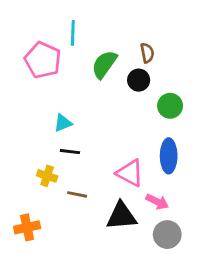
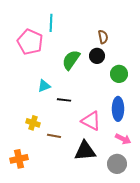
green semicircle: (104, 64) -> (71, 60), moved
black line: (70, 152) -> (64, 100), moved
pink arrow: (157, 202) -> (123, 139), moved

